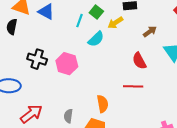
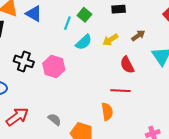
yellow arrow: (115, 23) -> (110, 40), moved
orange semicircle: (103, 104) -> (107, 112), moved
gray semicircle: (68, 116) -> (55, 119), turned 120

